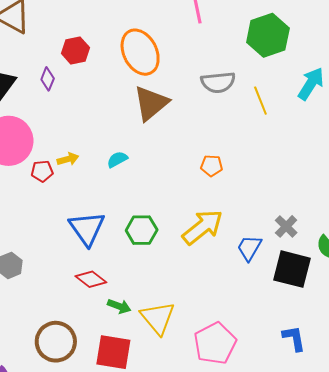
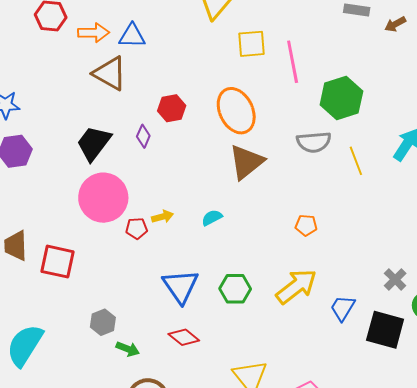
green hexagon: (268, 35) -> (341, 98), moved
gray cross: (286, 226) -> (395, 280), moved
green arrow: (119, 306) -> (128, 349), moved

